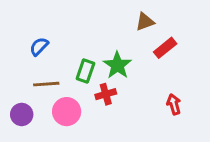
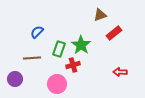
blue semicircle: (39, 46) -> (37, 32), moved
red arrow: (174, 104) -> (120, 72), turned -72
pink circle: (67, 112) -> (57, 84), moved

